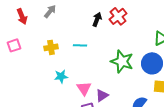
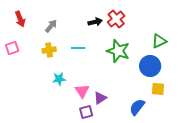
gray arrow: (50, 11) -> (51, 26), moved
black arrow: (97, 19) -> (95, 22), turned 56
green star: (122, 61) -> (118, 51), moved

